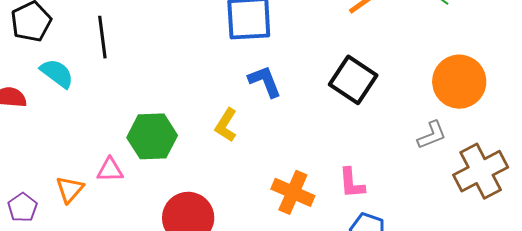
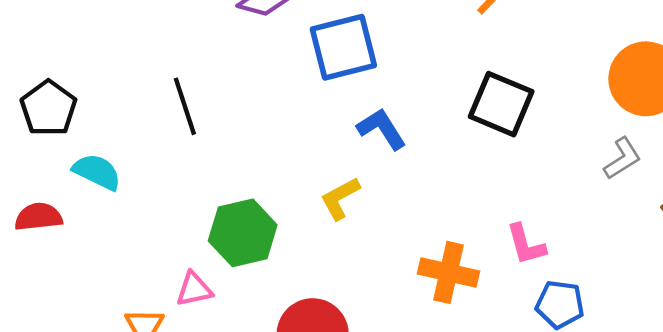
black line: (102, 37) -> (185, 106), moved
yellow L-shape: (226, 125) -> (340, 198), turned 40

